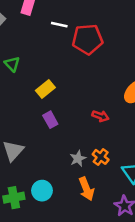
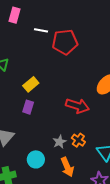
red arrow: (100, 116) -> (77, 106), size x1.6
purple rectangle: (50, 120) -> (28, 107), moved, turned 48
cyan circle: (42, 191) -> (36, 159), moved

